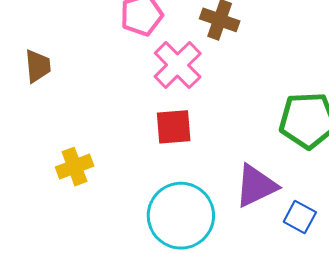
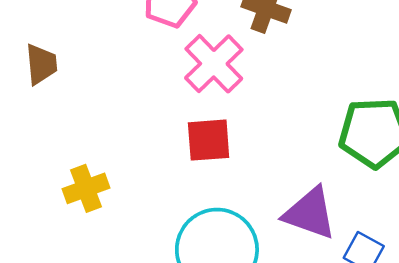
purple triangle: (256, 186) -> (310, 213), turned 45

